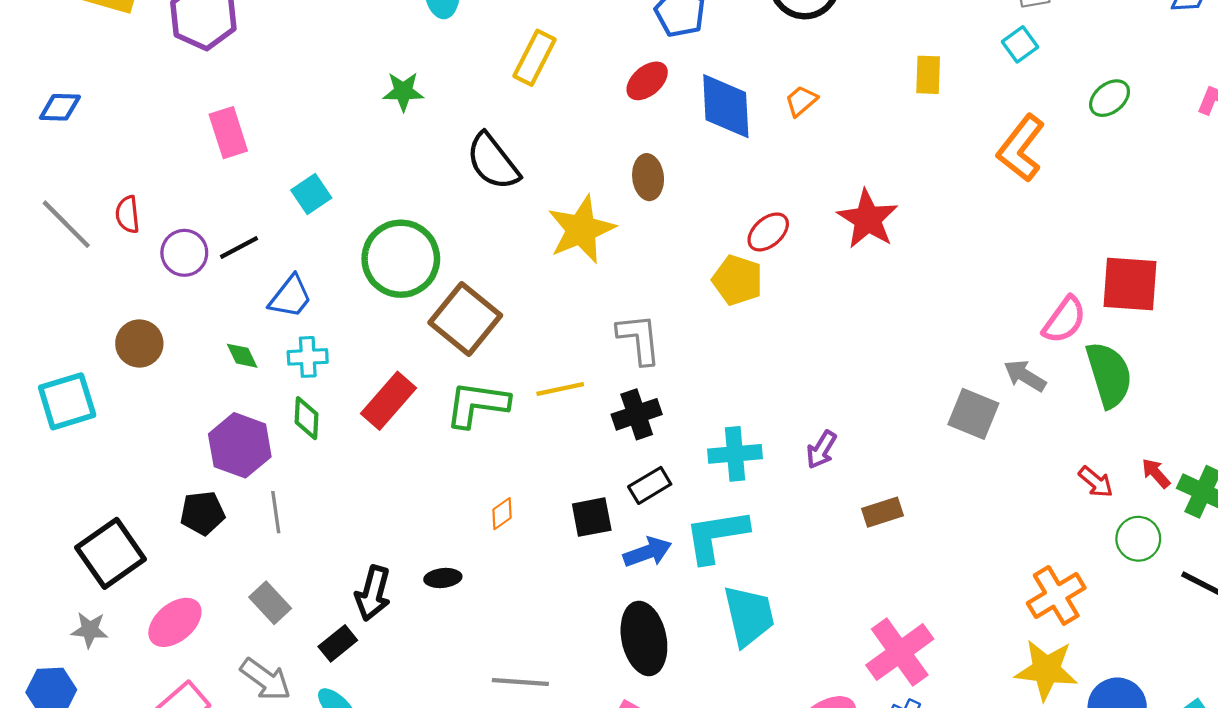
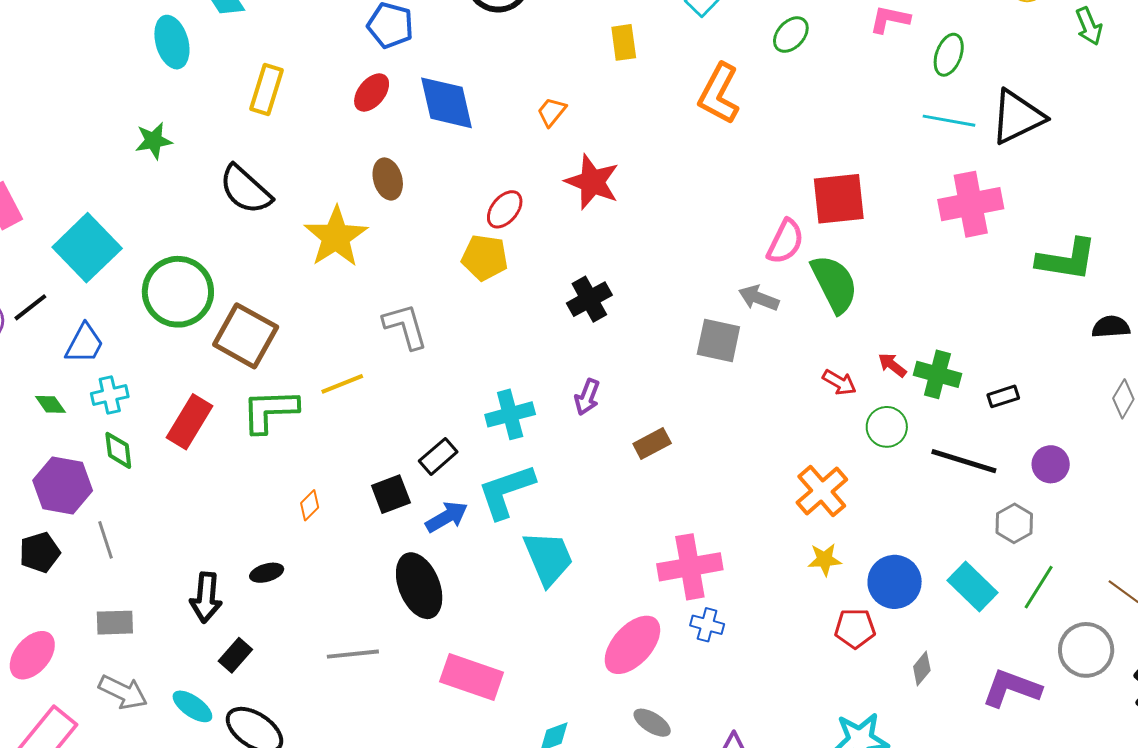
orange trapezoid: (801, 101) -> (552, 112), moved
cyan square: (311, 194) -> (87, 248), size x1.8
black cross: (637, 414) -> (589, 299), moved
gray rectangle: (270, 603) -> (115, 623), turned -39
black ellipse: (644, 638) -> (419, 586), moved
black rectangle: (338, 643) -> (235, 655), moved
pink cross: (900, 652) -> (690, 567), turned 36
yellow star: (1046, 670) -> (825, 560), size x0.6

